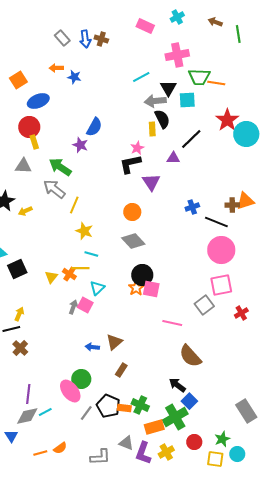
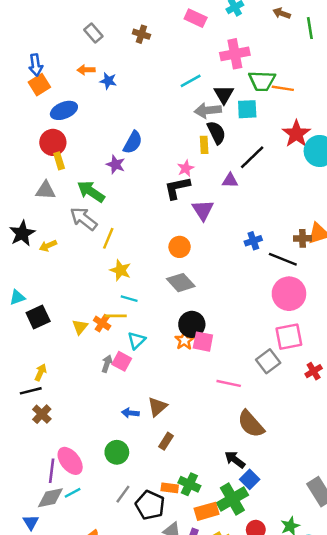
blue arrow: (85, 39) -> (36, 65), moved
pink ellipse: (70, 391) -> (70, 461), moved
black pentagon: (108, 406) -> (150, 505), moved

